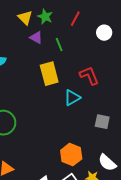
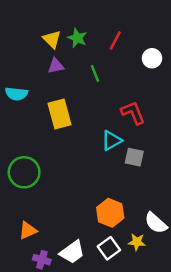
purple triangle: (36, 38) -> (56, 66), moved, turned -40
yellow rectangle: (49, 74) -> (60, 114), moved
gray square: (102, 122) -> (134, 157), moved

